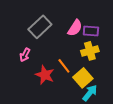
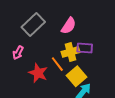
purple rectangle: (91, 31) -> (85, 48), moved
yellow cross: (90, 51) -> (70, 52), moved

